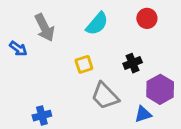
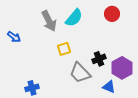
gray arrow: (45, 28) -> (49, 21), moved
black cross: (133, 63) -> (99, 59), moved
blue triangle: (143, 114) -> (109, 87), turned 40

